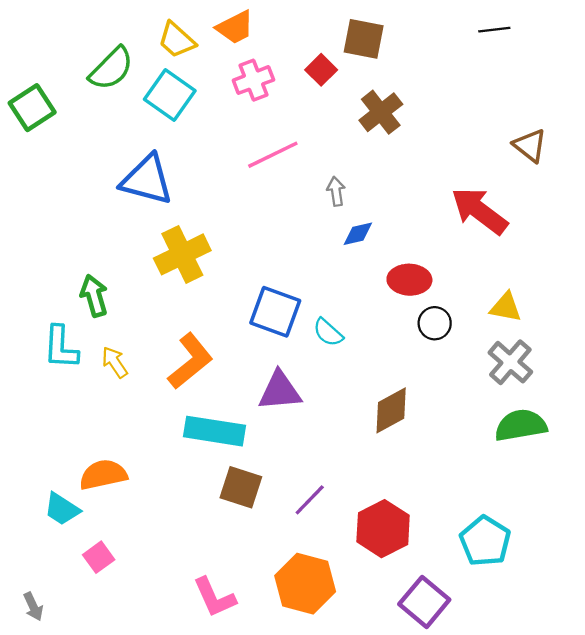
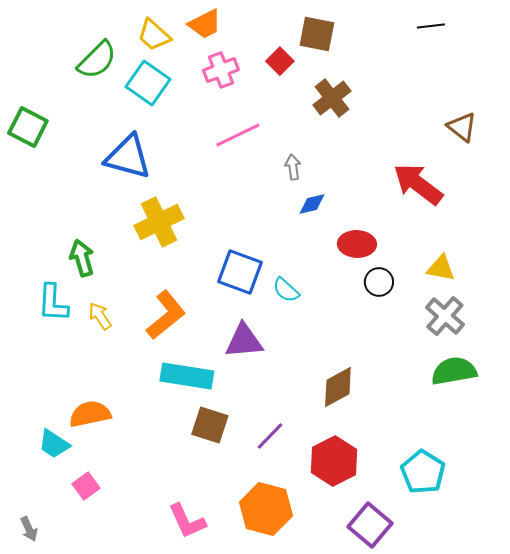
green square: (32, 108) -> (28, 127), moved, turned -30
brown diamond: (391, 410) -> (338, 387), moved

